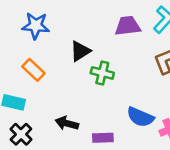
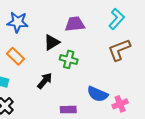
purple trapezoid: (128, 26) -> (75, 24), moved
black arrow: (67, 123) -> (45, 81), moved, turned 114

